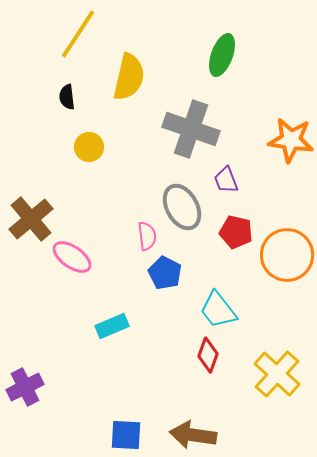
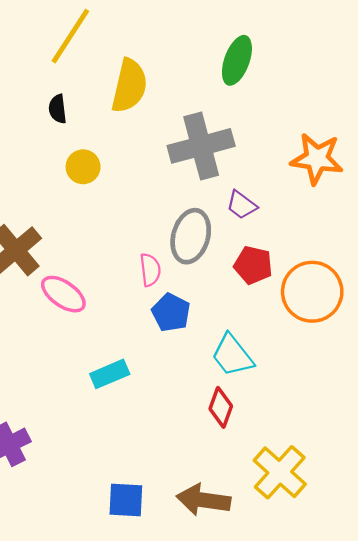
gray cross: (191, 129) -> (201, 146), turned -34
purple trapezoid: (226, 180) -> (242, 205), turned -32
gray ellipse: (182, 207) -> (191, 236), turned 45
yellow cross: (277, 374) -> (280, 472), moved

